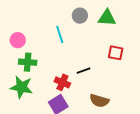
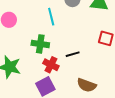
green cross: (28, 62) -> (40, 44), moved

